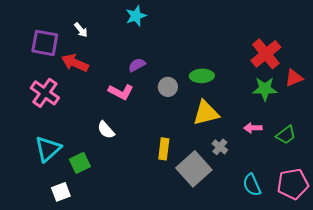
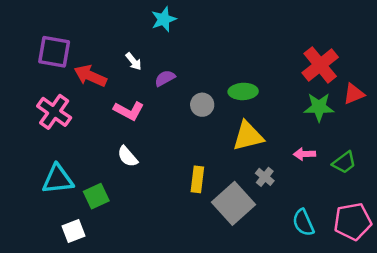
white arrow: (81, 30) -> (134, 61), moved
pink L-shape: (121, 92) -> (129, 111), moved
cyan triangle: (48, 149) -> (58, 179), turned 36

